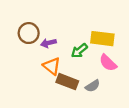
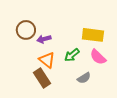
green arrow: (79, 51) -> (72, 55), moved
brown rectangle: (67, 82) -> (42, 78), moved, turned 36

